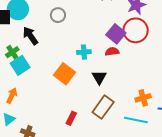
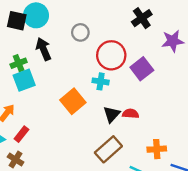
red circle: (136, 30) -> (111, 55), moved
red semicircle: (112, 52) -> (131, 114), moved
red rectangle: (71, 118) -> (21, 134), moved

